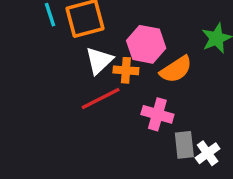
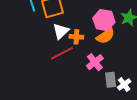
pink hexagon: (146, 44) -> (104, 20), moved
pink cross: (157, 114) -> (95, 62), turned 36

